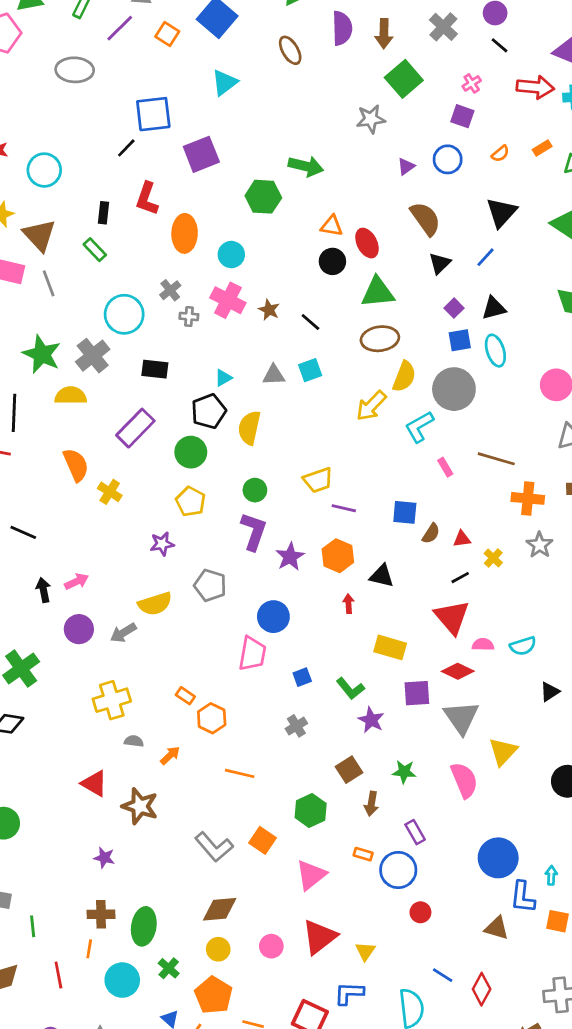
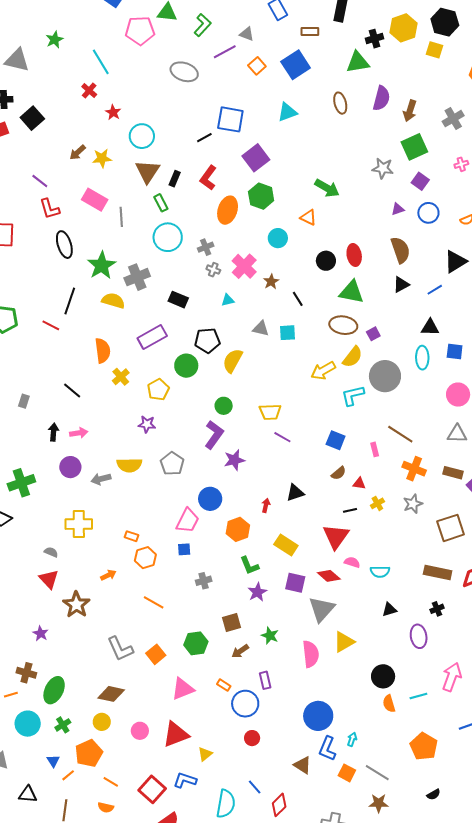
purple square: (462, 116) -> (420, 181), moved
purple square: (201, 154) -> (256, 158), turned -32
green hexagon: (263, 197) -> (261, 196), moved
orange triangle: (332, 226) -> (308, 218), moved
brown triangle: (39, 235) -> (148, 171), moved
cyan circle: (231, 255) -> (278, 238), moved
purple square: (454, 308) -> (373, 334), moved
cyan circle: (124, 314) -> (168, 237), moved
blue square: (460, 340) -> (455, 351), moved
cyan triangle: (223, 378) -> (228, 300), moved
pink rectangle: (445, 467) -> (375, 449), moved
yellow pentagon: (191, 502) -> (158, 390), moved
blue square: (405, 512) -> (336, 440), moved
black line: (23, 532) -> (72, 390), moved
orange hexagon: (338, 556) -> (238, 529), moved
black triangle: (382, 576) -> (295, 493), turned -48
blue square: (302, 677) -> (184, 549), moved
orange rectangle: (185, 696) -> (132, 536), turned -32
gray semicircle: (134, 741) -> (51, 552), moved
brown arrow: (371, 804) -> (240, 651), turned 30
orange line: (89, 949) -> (11, 695), turned 48

